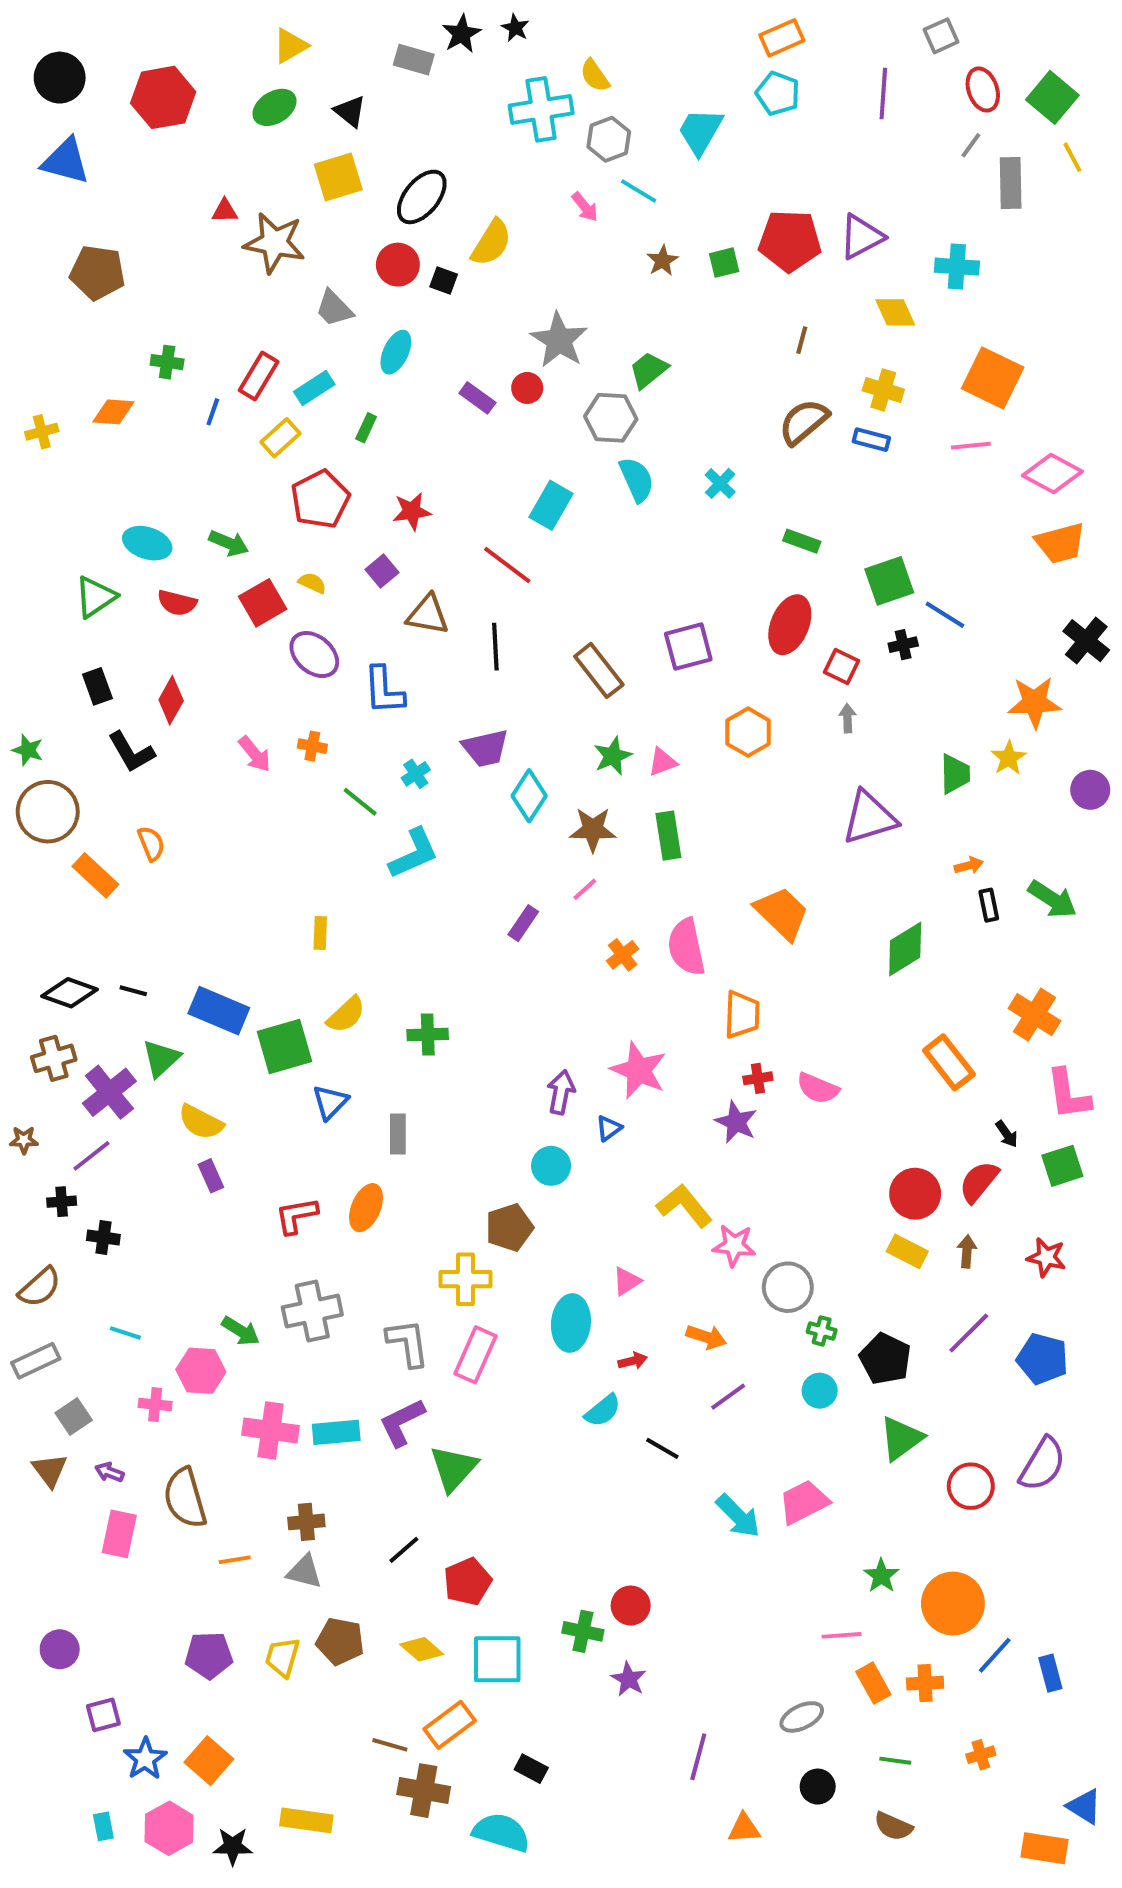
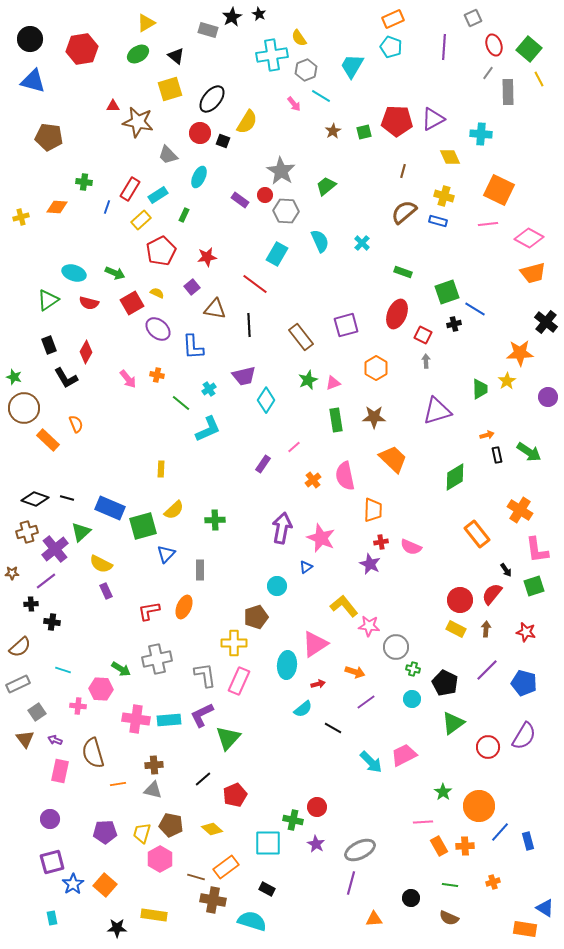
gray hexagon: (611, 418) -> (286, 211), moved
brown star: (593, 830) -> (374, 417), moved
purple arrow: (561, 1092) -> (282, 528), moved, size x1.4
pink triangle: (627, 1281) -> (315, 644), size x1.8
purple circle: (60, 1649) -> (50, 819), moved
cyan square: (497, 1659) -> (268, 843), moved
purple square: (103, 1715) -> (52, 862), size x1.4
gray ellipse: (802, 1717) -> (360, 850), moved, size x1.4
pink hexagon: (169, 1828) -> (160, 859), moved

